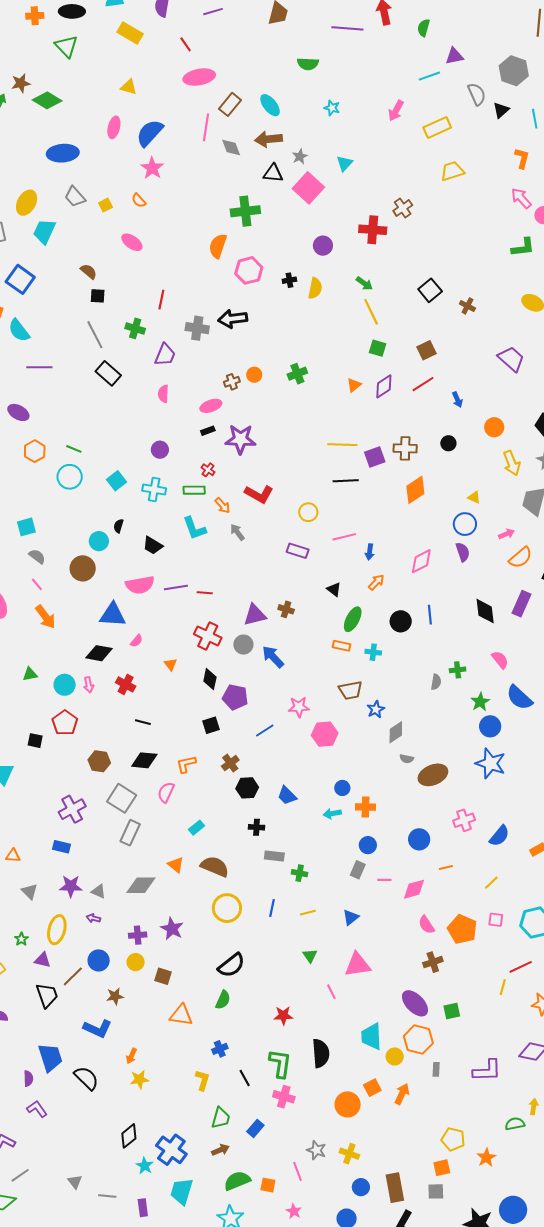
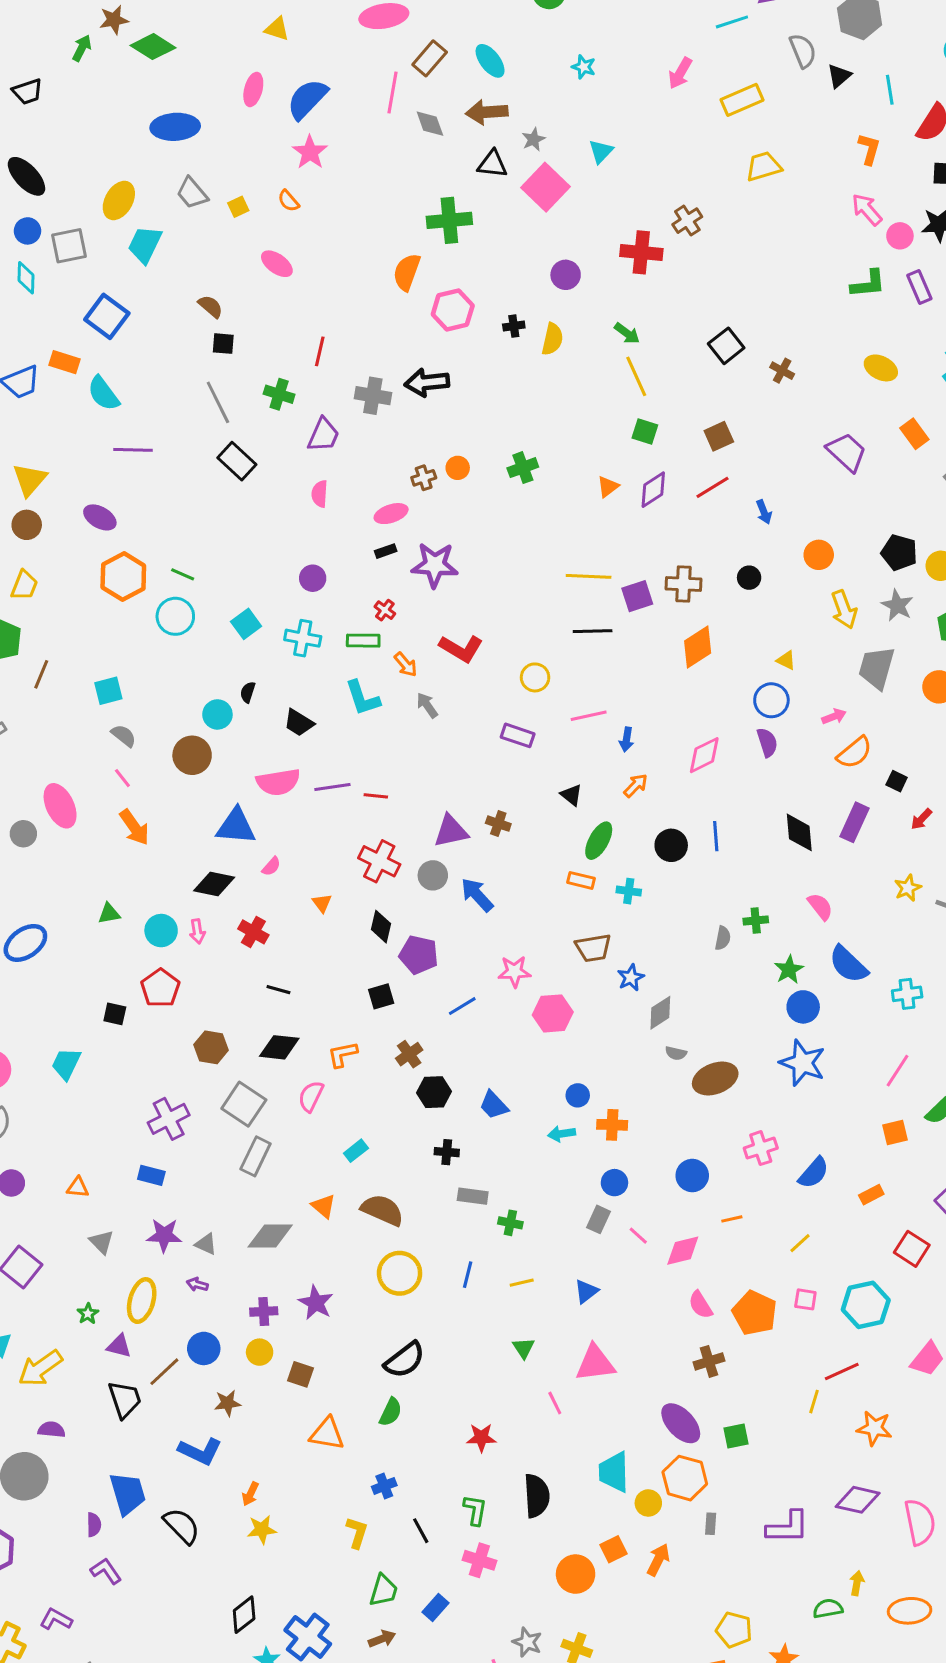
orange hexagon: (35, 451) -> (123, 577), size x1.4
pink line: (384, 880) -> (638, 1236), turned 40
green L-shape: (280, 1064) -> (475, 1510), size x0.7

